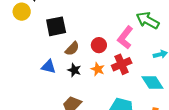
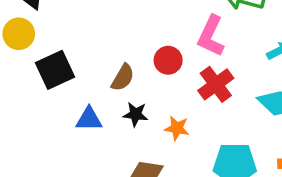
black square: (56, 26) -> (55, 70), moved
orange star: (98, 69) -> (177, 128), moved

